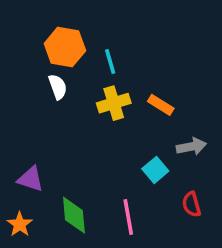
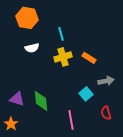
orange hexagon: (65, 47) -> (27, 18), moved
white semicircle: (58, 87) -> (32, 48), turned 96
green diamond: (74, 215) -> (41, 101), moved

